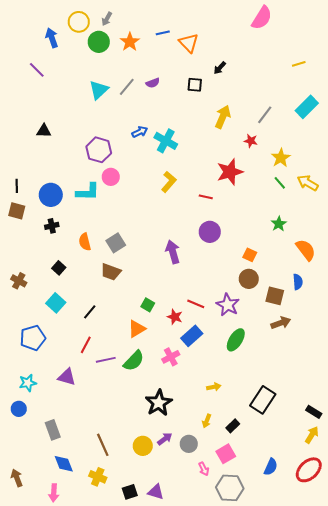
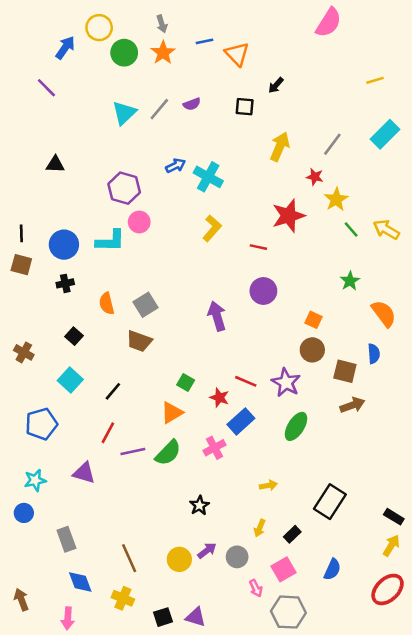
gray arrow: (107, 19) -> (162, 24), moved, turned -48
blue arrow: (52, 38) -> (65, 48), turned 54
yellow star: (281, 158) -> (336, 199), moved
black star: (159, 403) -> (199, 505), size x0.6
blue semicircle: (271, 467) -> (332, 569), moved

